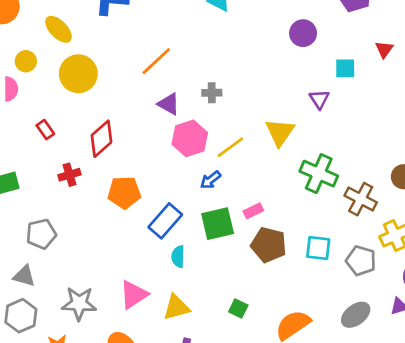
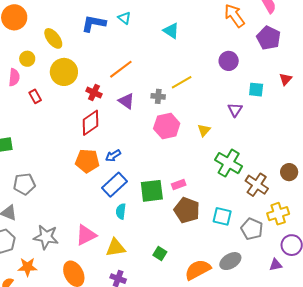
red rectangle: (45, 130) -> (35, 96), moved
yellow triangle: (280, 132) -> (204, 130), size x0.6
pink hexagon: (190, 138) -> (167, 126), moved
red diamond: (101, 139) -> (90, 123), moved
yellow line: (230, 147) -> (182, 82), moved
red cross: (69, 175) -> (94, 93), moved, turned 35
blue arrow: (210, 180) -> (113, 156), moved
gray ellipse: (356, 315) -> (230, 261), moved

